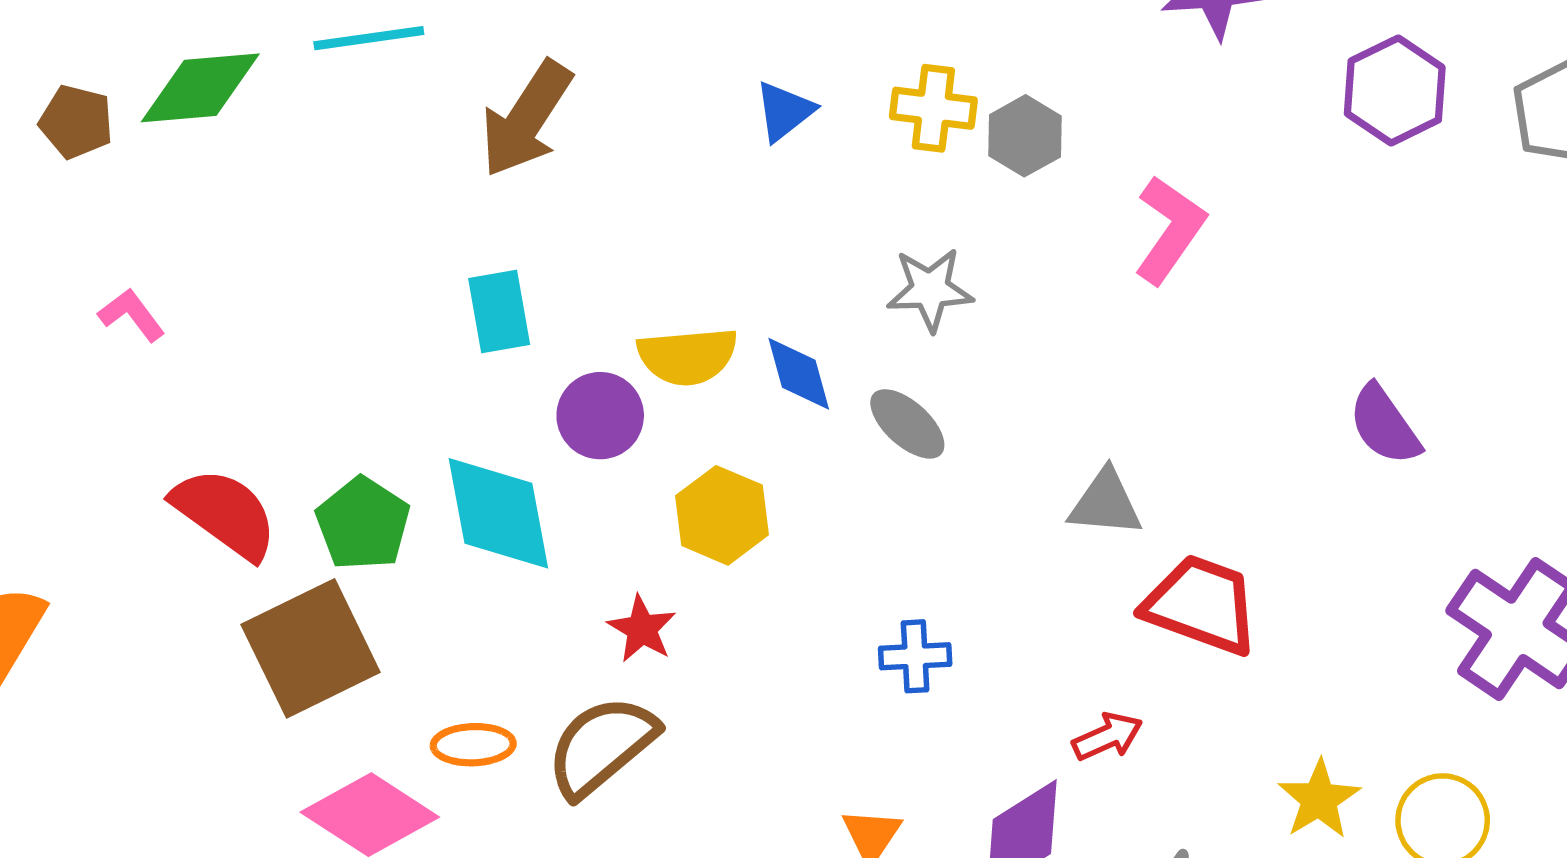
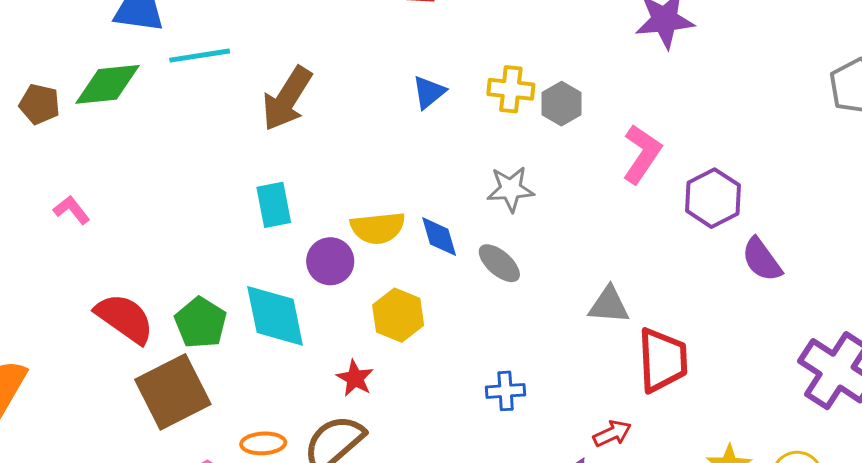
purple hexagon: (1395, 90) -> (713, 198), moved
red trapezoid: (1201, 605) -> (663, 360), turned 68

